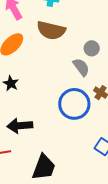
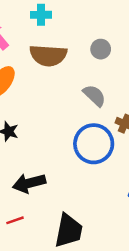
gray circle: (92, 48) -> (101, 49), moved

